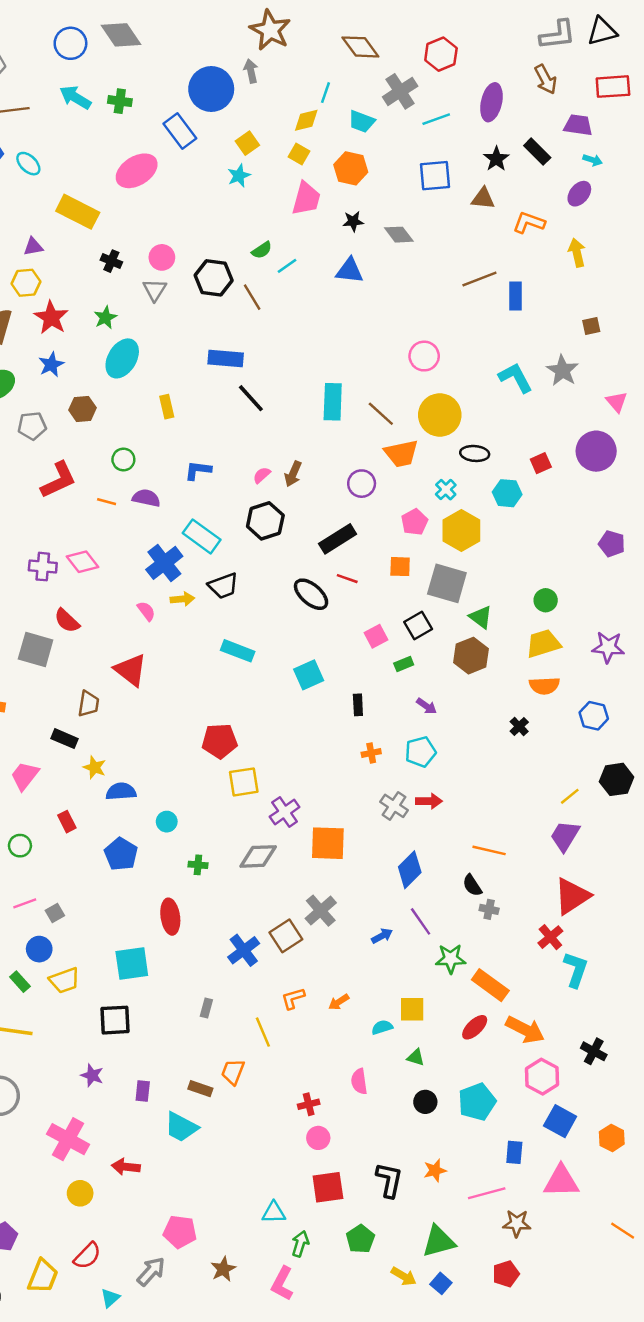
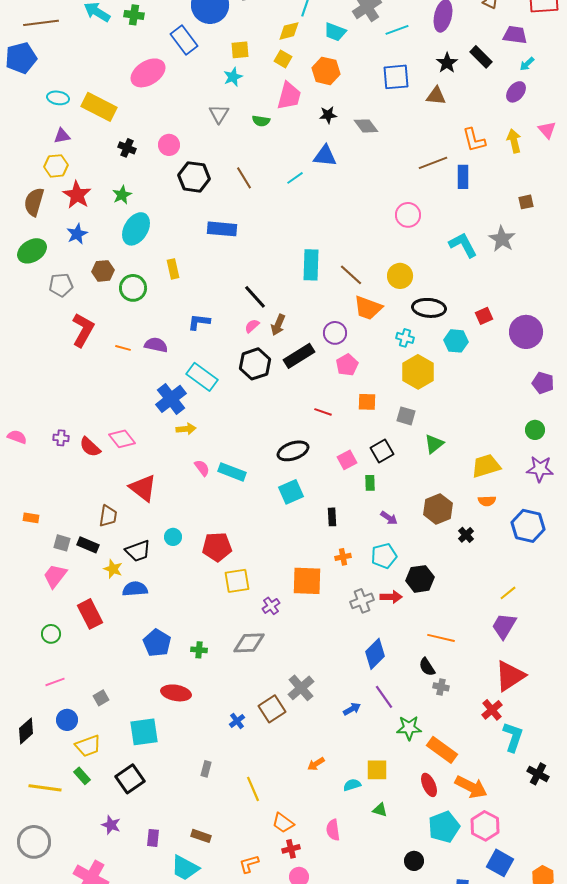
yellow square: (247, 143) -> (240, 50), turned 30
cyan arrow: (593, 160) -> (527, 64), turned 119
cyan ellipse: (28, 164) -> (58, 98), moved, turned -35
orange L-shape: (529, 223) -> (474, 140), moved, turned -124
green semicircle: (262, 250) -> (261, 121), moved, turned 42
cyan line: (287, 266) -> (295, 178), moved
black hexagon: (214, 278) -> (194, 177), moved
gray triangle: (155, 290) -> (219, 114), moved
pink circle: (424, 356) -> (408, 215), moved
black line: (251, 398) -> (255, 297), moved
pink triangle: (617, 402) -> (547, 130), moved
yellow circle: (440, 415) -> (400, 276), size x0.7
purple circle: (596, 451) -> (526, 332), moved
orange trapezoid: (401, 453) -> (368, 308), turned 32
black ellipse: (475, 453) -> (429, 308), size x1.4
green circle: (123, 460) -> (133, 288), moved, size x1.4
red L-shape: (58, 480) -> (83, 330), turned -36
cyan cross: (446, 490) -> (405, 338), turned -30
pink pentagon: (415, 522) -> (347, 365), moved
black rectangle: (338, 539) -> (299, 356), moved
pink diamond: (83, 562) -> (122, 439), moved
purple cross: (43, 567) -> (61, 438), moved, size x0.7
gray square: (447, 583) -> (406, 416), size x0.6
black trapezoid: (223, 586) -> (138, 551), moved
black ellipse: (311, 594) -> (293, 451), moved, turned -60
green circle: (546, 600) -> (535, 430), moved
pink semicircle: (146, 611) -> (202, 468), moved
green triangle: (481, 617) -> (434, 444), turned 45
gray square: (36, 650) -> (62, 543), moved, size x0.6
brown hexagon: (471, 656) -> (438, 509), moved
green rectangle: (404, 664) -> (370, 483), turned -70
orange semicircle: (544, 686) -> (487, 501), size x0.7
blue hexagon: (594, 716) -> (528, 526), size x1.4
black hexagon: (617, 779) -> (420, 579), moved
gray cross: (394, 806) -> (362, 601), turned 35
purple cross: (285, 812) -> (271, 606), size x0.7
red rectangle: (67, 822) -> (90, 614), size x1.6
cyan circle: (167, 822) -> (173, 537), moved
orange square: (328, 843) -> (307, 581), moved
blue pentagon: (121, 854) -> (157, 643), moved
gray square: (55, 913) -> (101, 698), moved
red ellipse: (170, 917) -> (176, 693), turned -72
blue cross: (244, 950) -> (237, 721), size x0.6
green rectangle: (20, 982) -> (82, 776), moved
orange L-shape: (293, 998) -> (249, 864), moved
black square: (115, 1020) -> (130, 779), turned -32
red ellipse: (475, 1027) -> (429, 785), turned -70
black cross: (594, 1051) -> (538, 774), moved
orange trapezoid: (233, 1072) -> (283, 823), moved, turned -75
black circle: (425, 1102) -> (414, 861), moved
cyan pentagon: (477, 1102) -> (444, 827), moved

